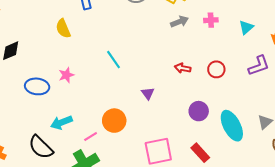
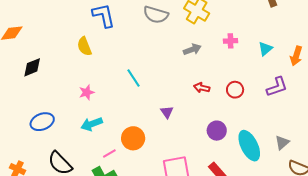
gray arrow: (179, 22) -> (192, 49), moved
blue ellipse: (37, 86) -> (42, 122), moved, turned -30
cyan arrow: (61, 122) -> (92, 124), moved

